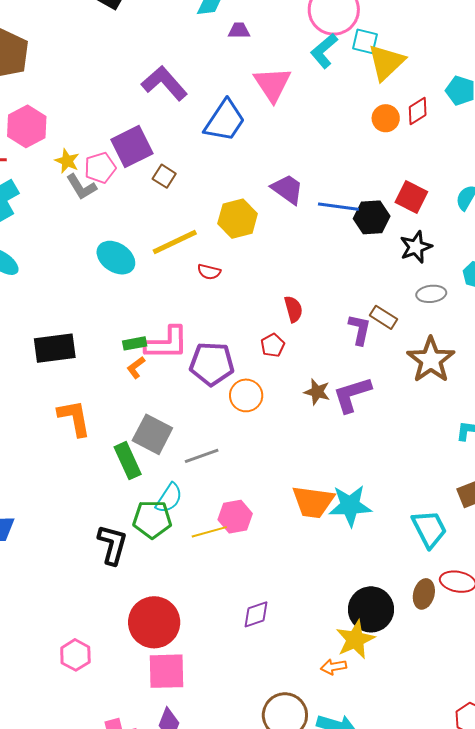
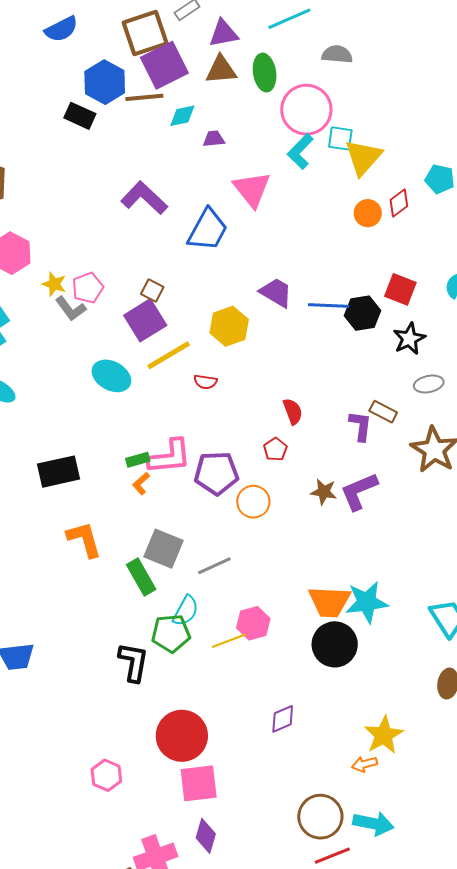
purple square: (132, 146) -> (145, 320), moved
black circle: (371, 609) -> (335, 644), moved

